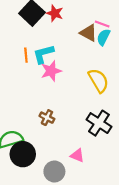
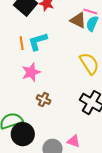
pink star: (51, 71) -> (31, 72), moved
pink triangle: (77, 156) -> (74, 141), moved

